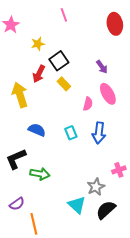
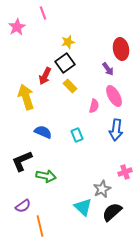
pink line: (64, 15) -> (43, 13), moved
red ellipse: (115, 24) -> (121, 49), moved
yellow star: (38, 44) -> (68, 42), moved
blue arrow: (99, 133) -> (116, 130), moved

